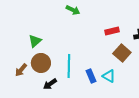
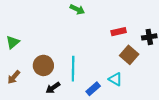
green triangle: (35, 41) -> (13, 42), moved
brown arrow: (21, 70) -> (14, 77), moved
blue rectangle: (91, 76) -> (93, 89), moved, turned 72

